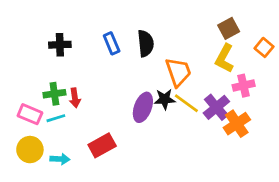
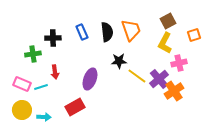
black cross: (60, 45) -> (53, 38), moved
orange square: (264, 47) -> (194, 35), turned 32
orange trapezoid: (178, 72) -> (131, 30), moved
green cross: (54, 94) -> (33, 54), moved
black star: (165, 99) -> (119, 61), moved
purple ellipse: (143, 107) -> (90, 79), moved

